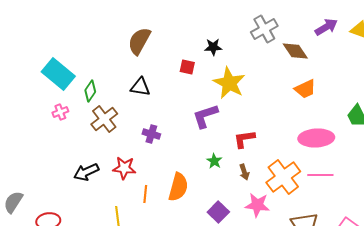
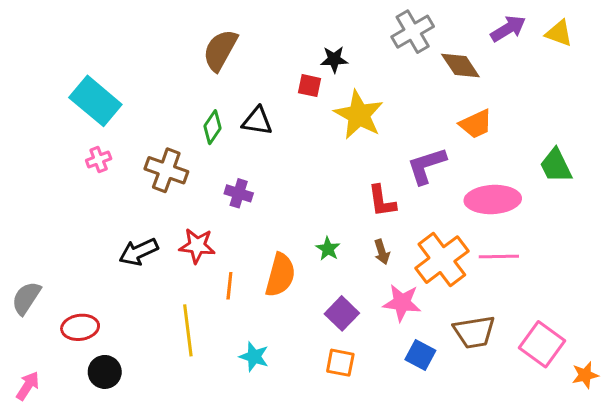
red square: (187, 67) -> (310, 86), moved
black triangle: (140, 87) -> (257, 121), moved
green diamond: (90, 91) -> (212, 127), moved
purple L-shape: (205, 116) -> (427, 166), moved
brown cross: (104, 119) -> (166, 170), turned -32
red L-shape: (244, 139) -> (382, 201), turned -90
green star: (214, 161) -> (328, 249), moved

